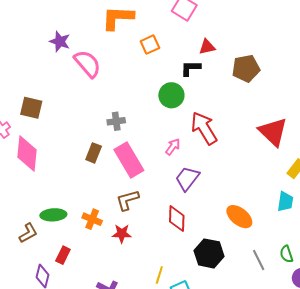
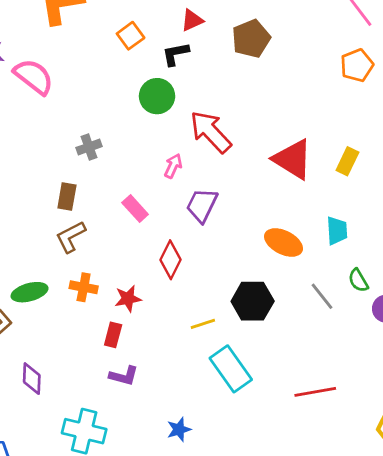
orange square: (150, 45) -> (131, 36), moved
red triangle: (273, 132) -> (293, 159), moved
pink rectangle: (129, 160) -> (135, 208), moved, size x0.6
brown L-shape: (128, 200) -> (71, 237), moved
cyan trapezoid: (285, 202) -> (337, 231), moved
red diamond: (177, 219) -> (171, 260), moved, turned 36
red rectangle: (63, 255) -> (113, 335), moved
yellow line: (159, 275) -> (203, 324), moved, turned 66

